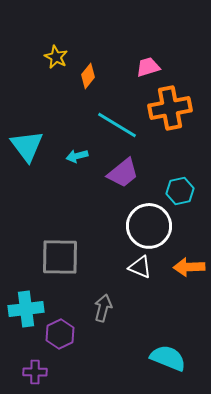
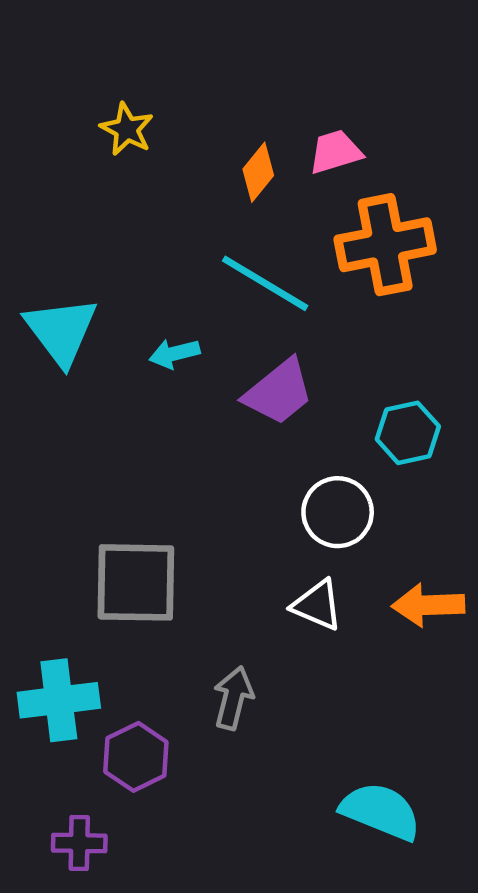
orange diamond: (88, 76) -> (258, 172), moved
white circle: (149, 226) -> (338, 512), size x0.7

